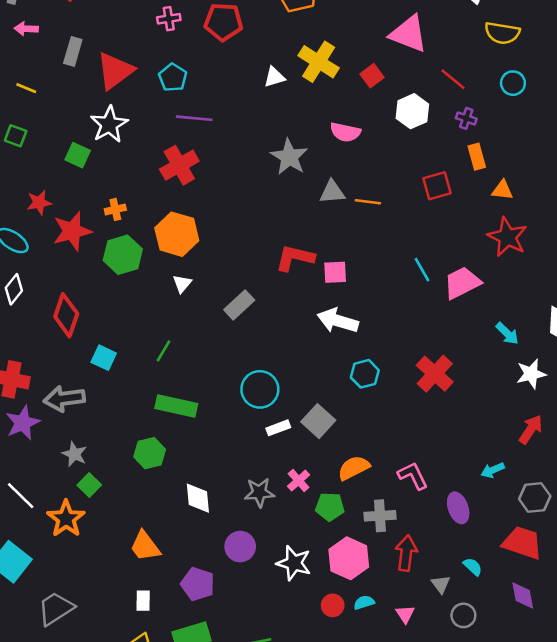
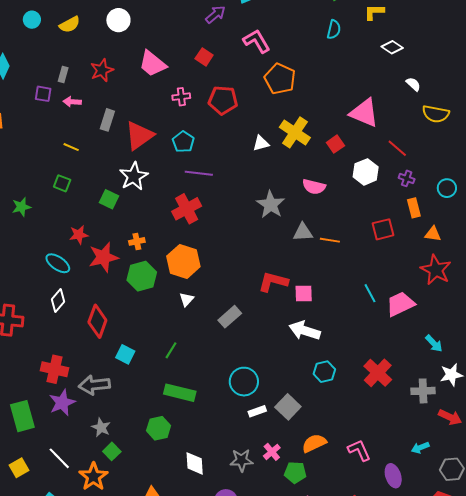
cyan circle: (513, 83) -> (447, 188), moved
red arrow: (531, 429) -> (450, 417), turned 80
gray cross: (380, 516) -> (423, 391), moved

